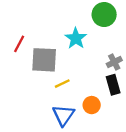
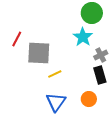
cyan star: (76, 38) -> (83, 37), moved
orange circle: (92, 105) -> (89, 99), moved

